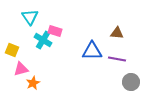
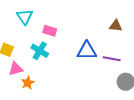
brown triangle: (117, 33) -> (116, 26), moved
cyan cross: (43, 40) -> (40, 51), moved

